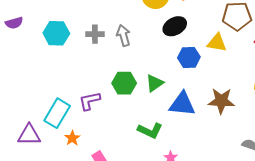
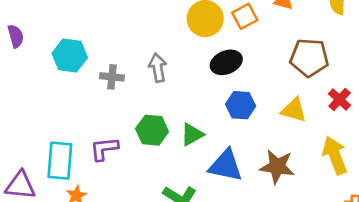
purple semicircle: (14, 23) -> (16, 36), turned -96
gray cross: (95, 34) -> (112, 77), moved
yellow triangle: (217, 43) -> (294, 110), moved
cyan rectangle: (57, 113) -> (60, 161), turned -32

